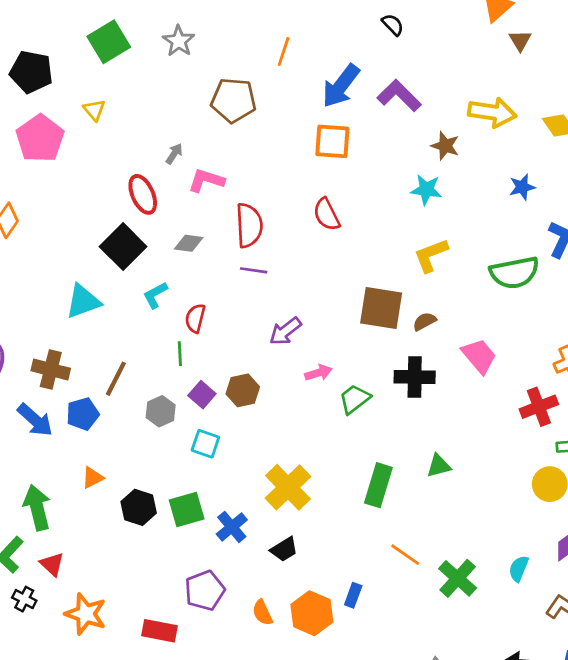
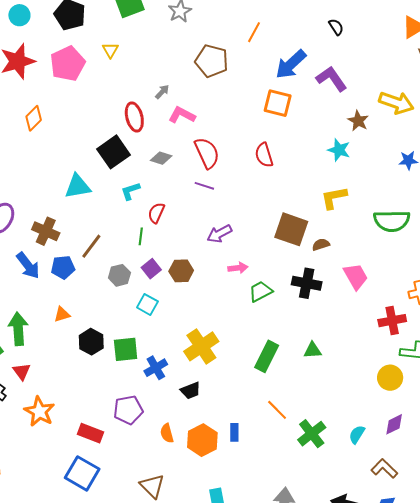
red semicircle: (249, 225) -> (207, 153), turned -32
blue rectangle: (353, 595) -> (234, 432), turned -30

